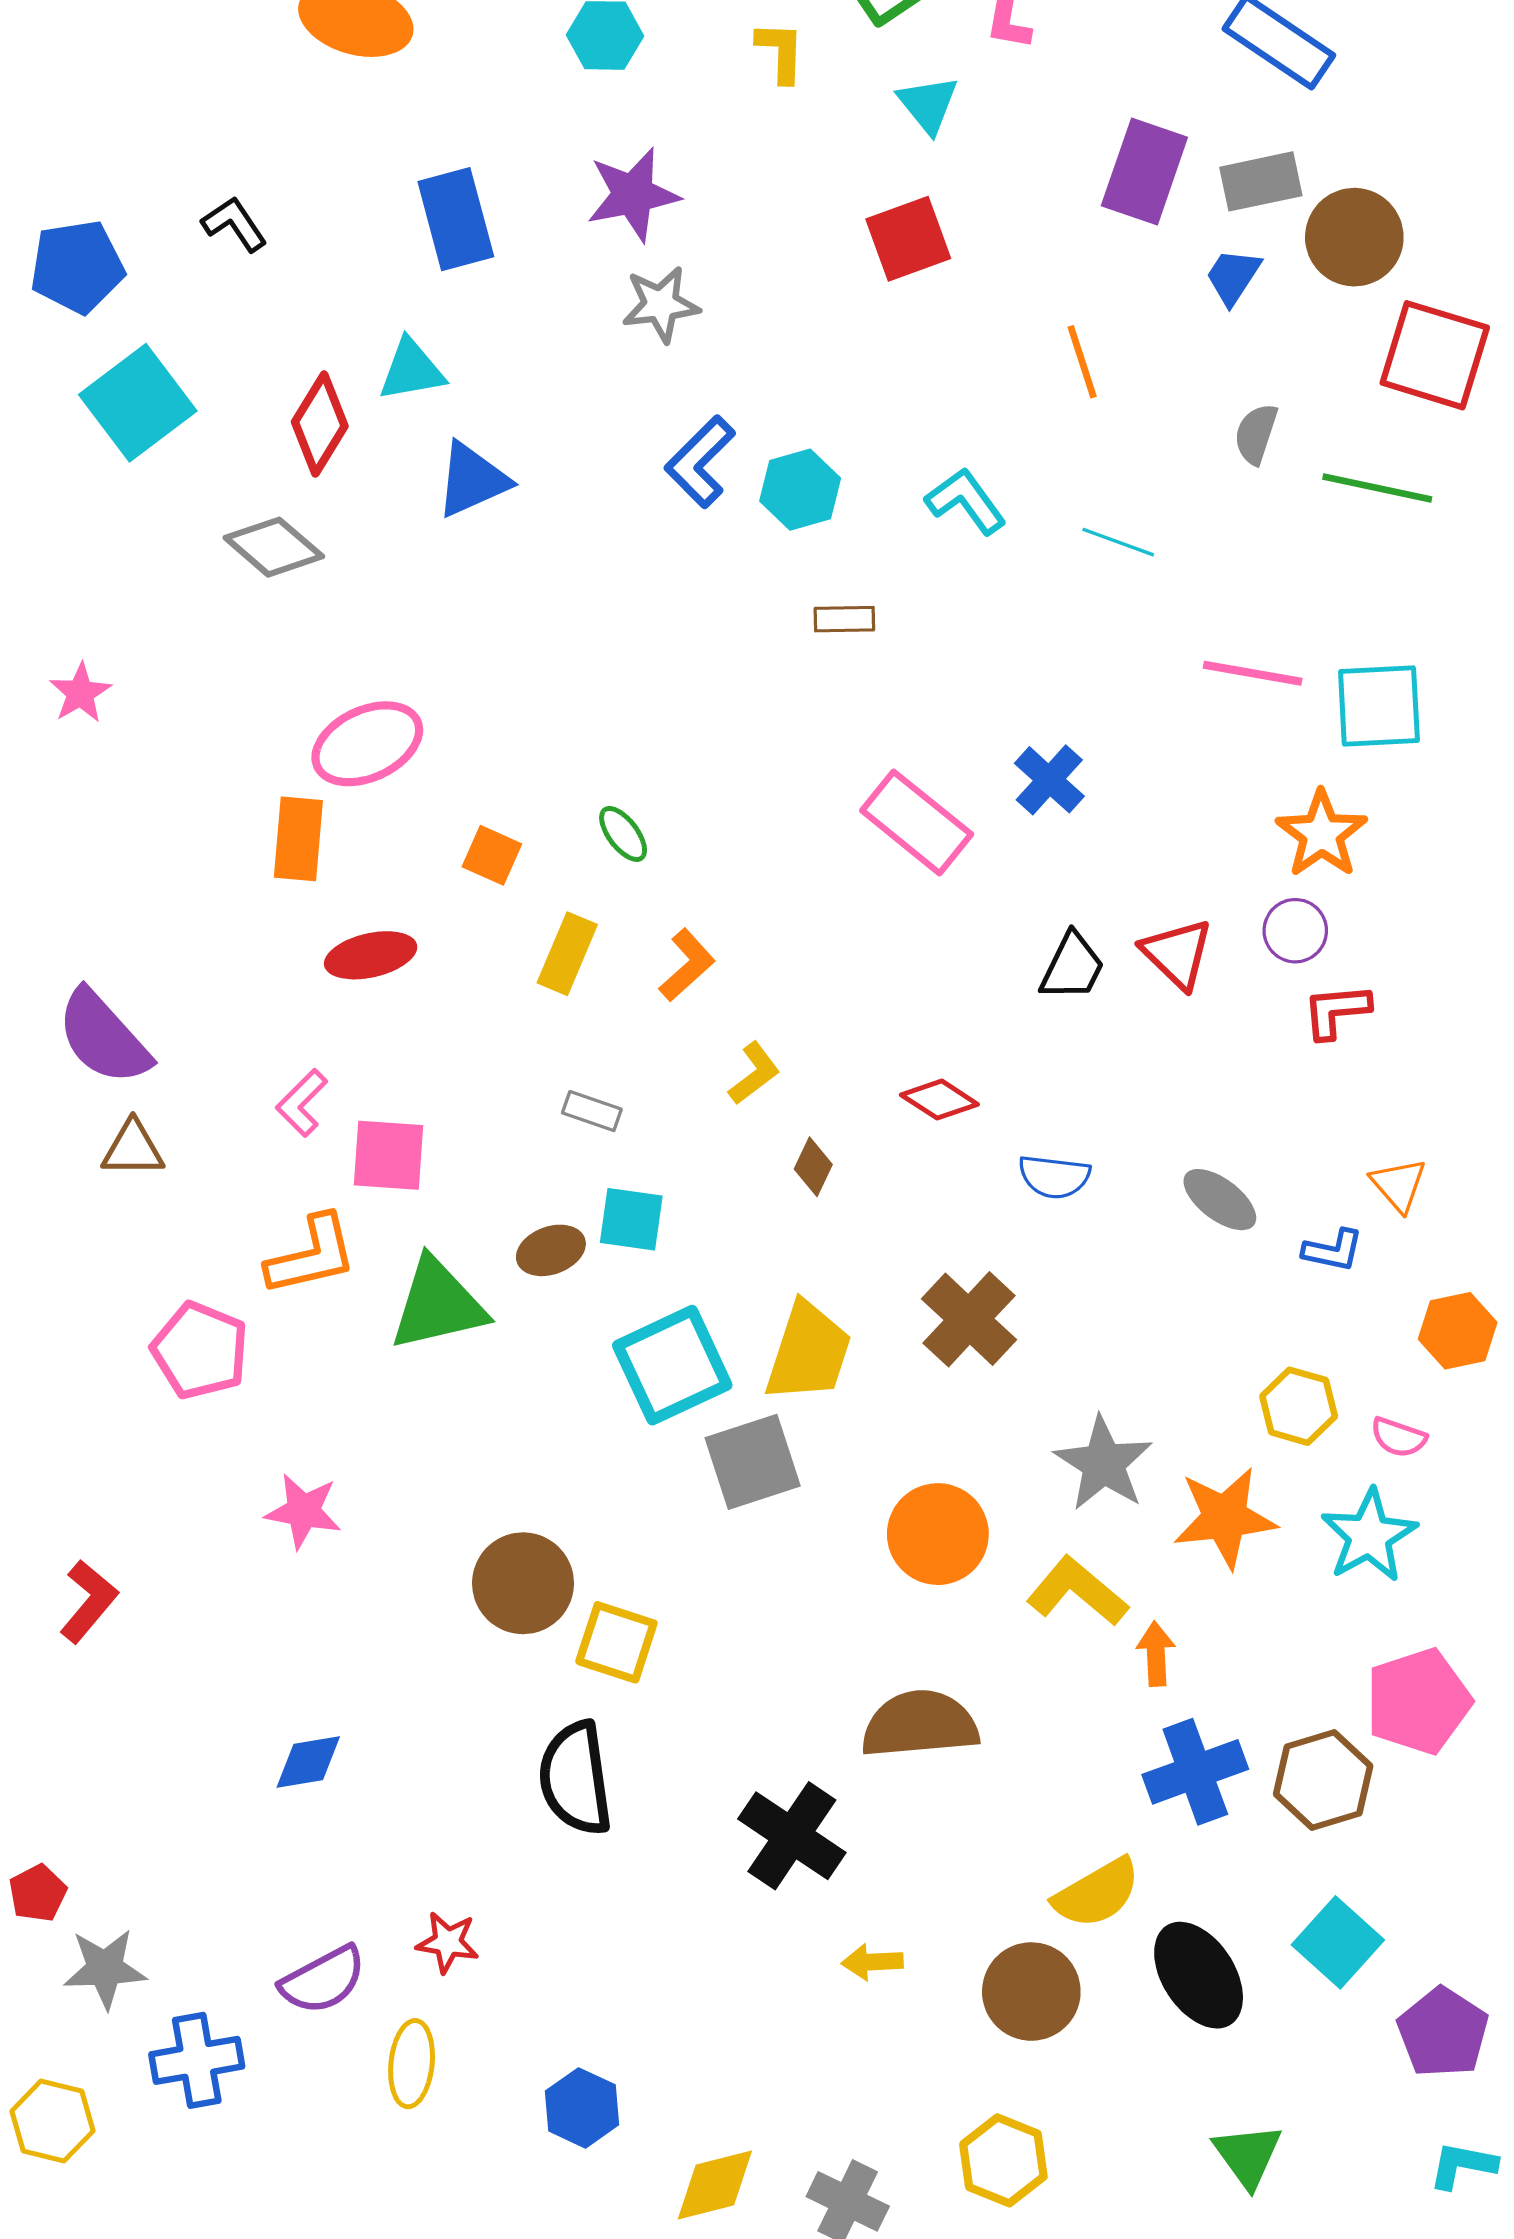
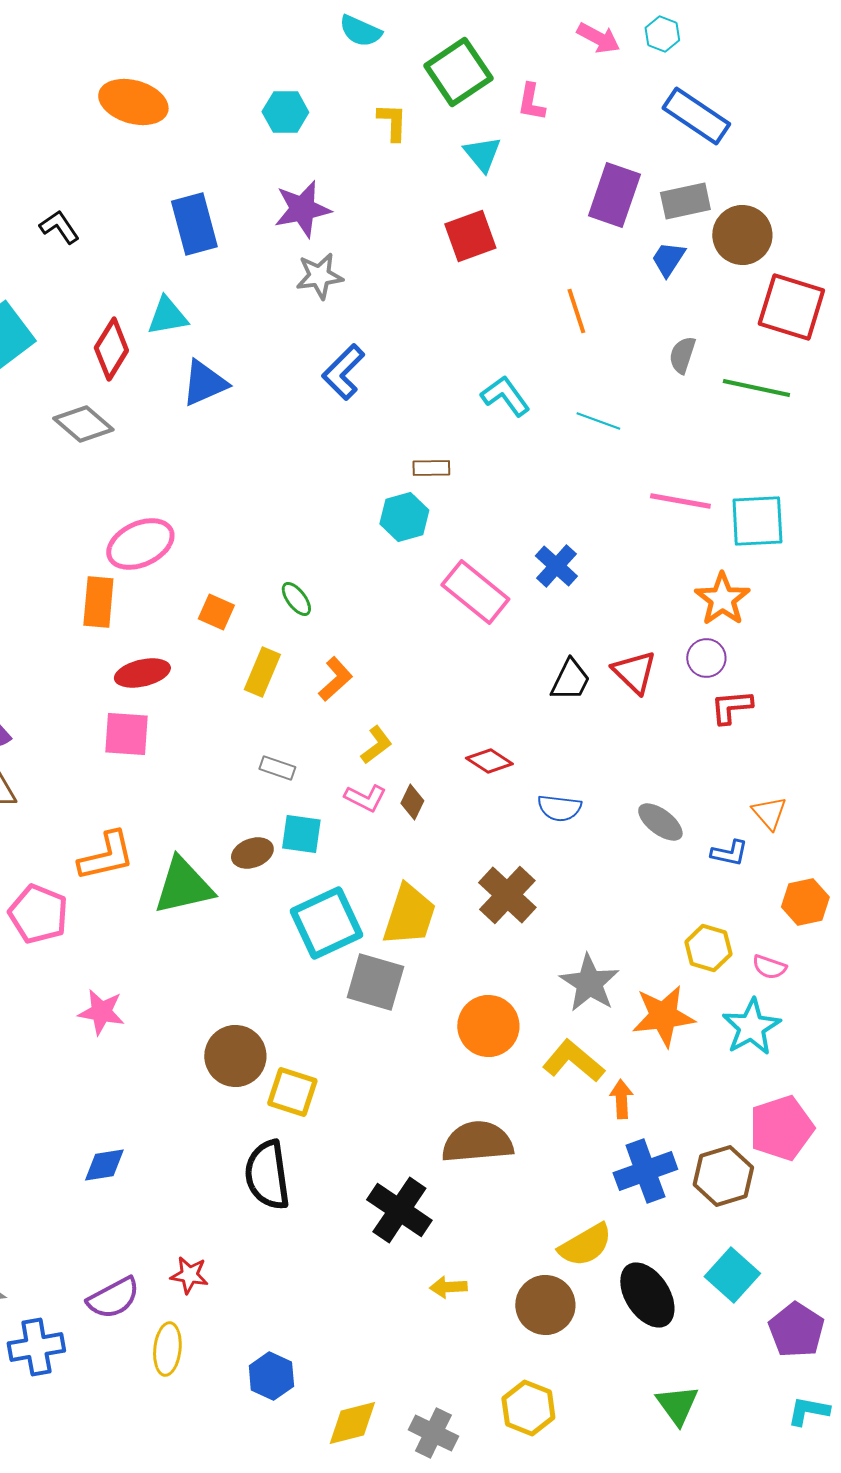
cyan hexagon: (800, 490) -> (404, 517), moved
pink L-shape: (302, 1103) -> (365, 798), moved, turned -108
pink square: (389, 1155) -> (126, 734), moved
gray square: (753, 1462) -> (375, 982), turned 34

